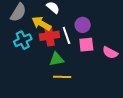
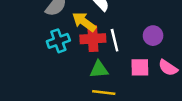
purple circle: (83, 25) -> (153, 36), moved
pink square: (86, 45) -> (140, 67), moved

